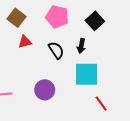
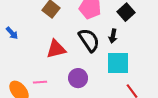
red triangle: (25, 42) -> (56, 49), moved, size x1.5
black semicircle: (56, 50) -> (89, 40), size x1.4

